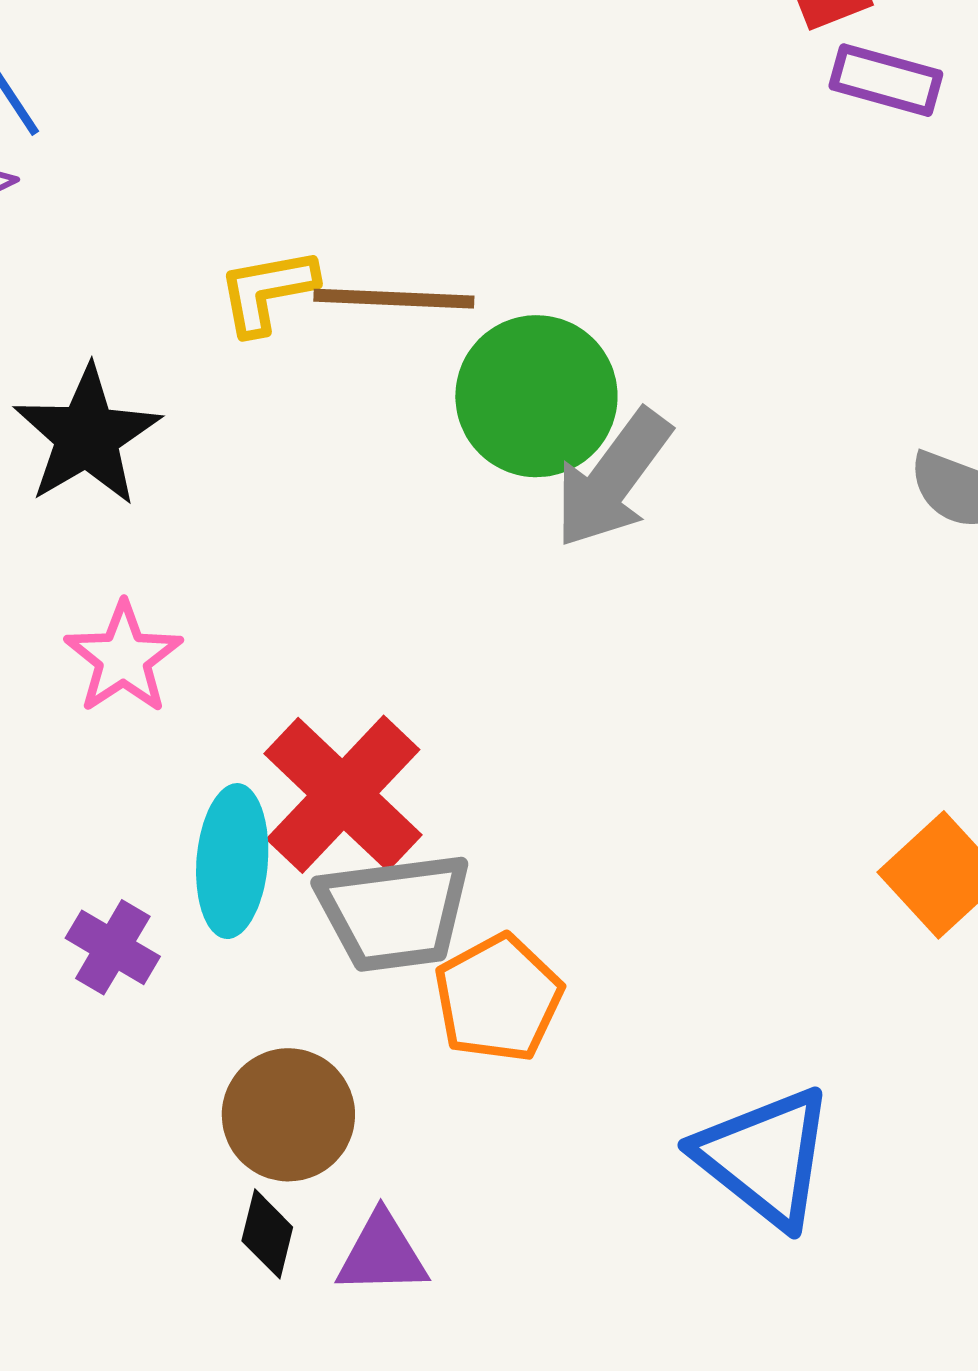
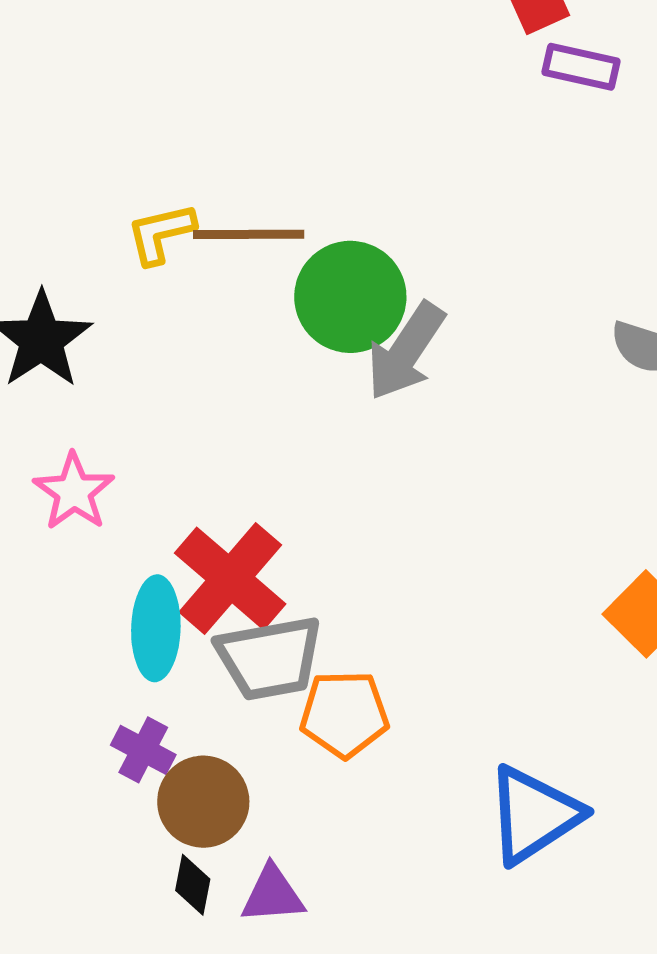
purple cross: (113, 947) -> (143, 750), moved
orange pentagon: (498, 998) -> (344, 714), turned 30
blue triangle: (765, 1157) -> (534, 815), turned 51

